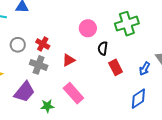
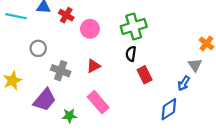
green cross: (127, 24) -> (134, 27), moved
pink circle: (88, 28) -> (90, 29), moved
red cross: (43, 44) -> (66, 15), moved
blue arrow: (145, 69) -> (184, 83), moved

